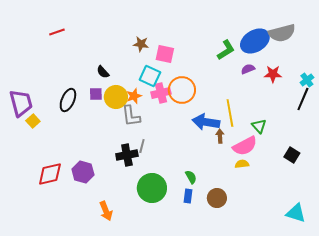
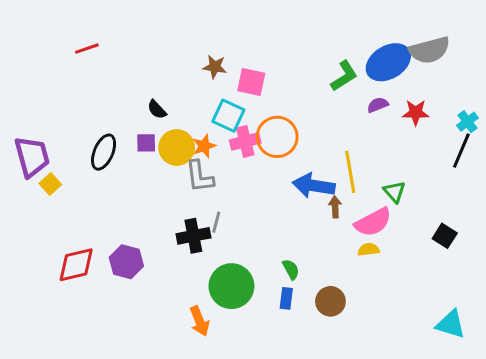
orange arrow: (106, 211) -> (199, 321), moved

